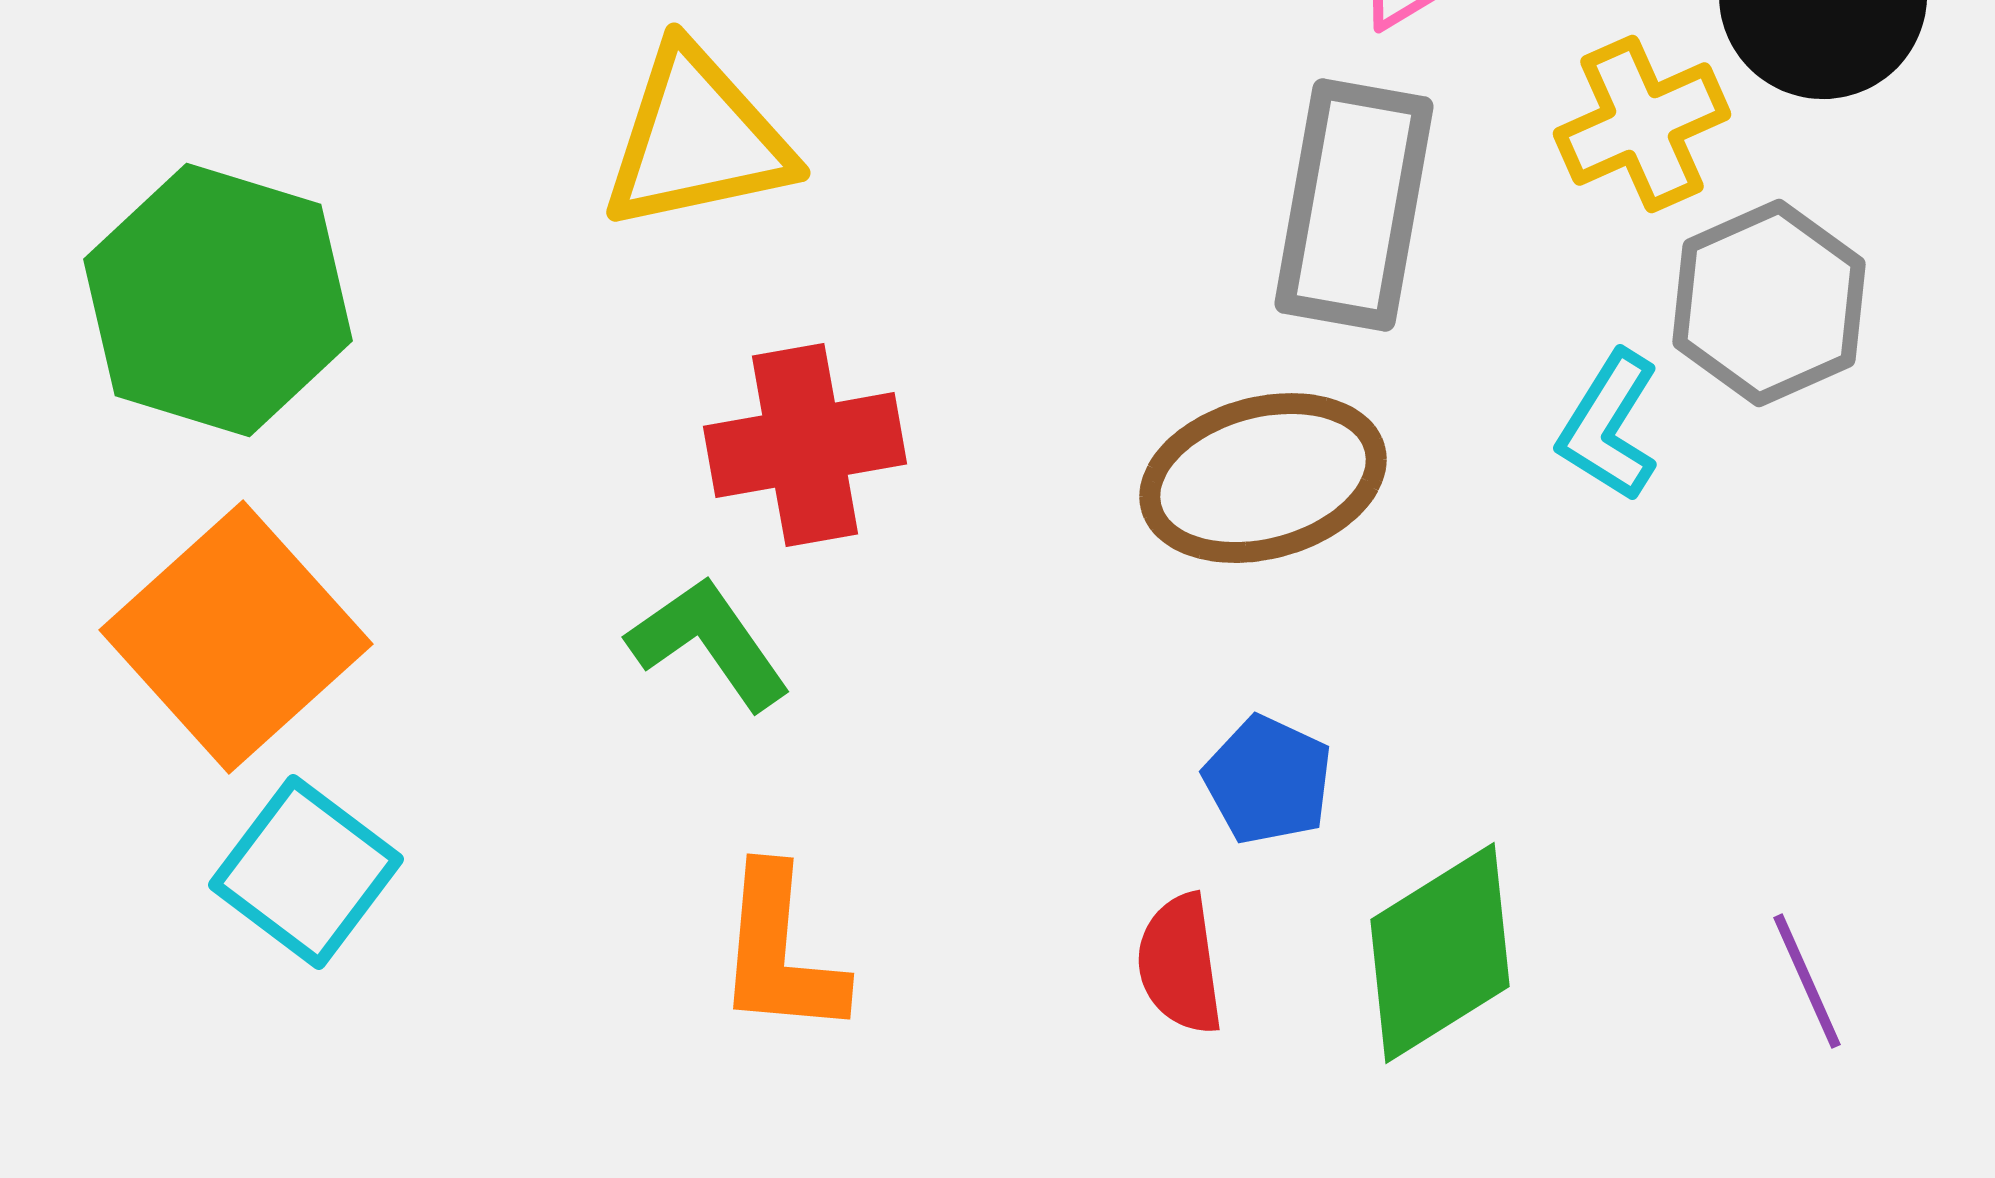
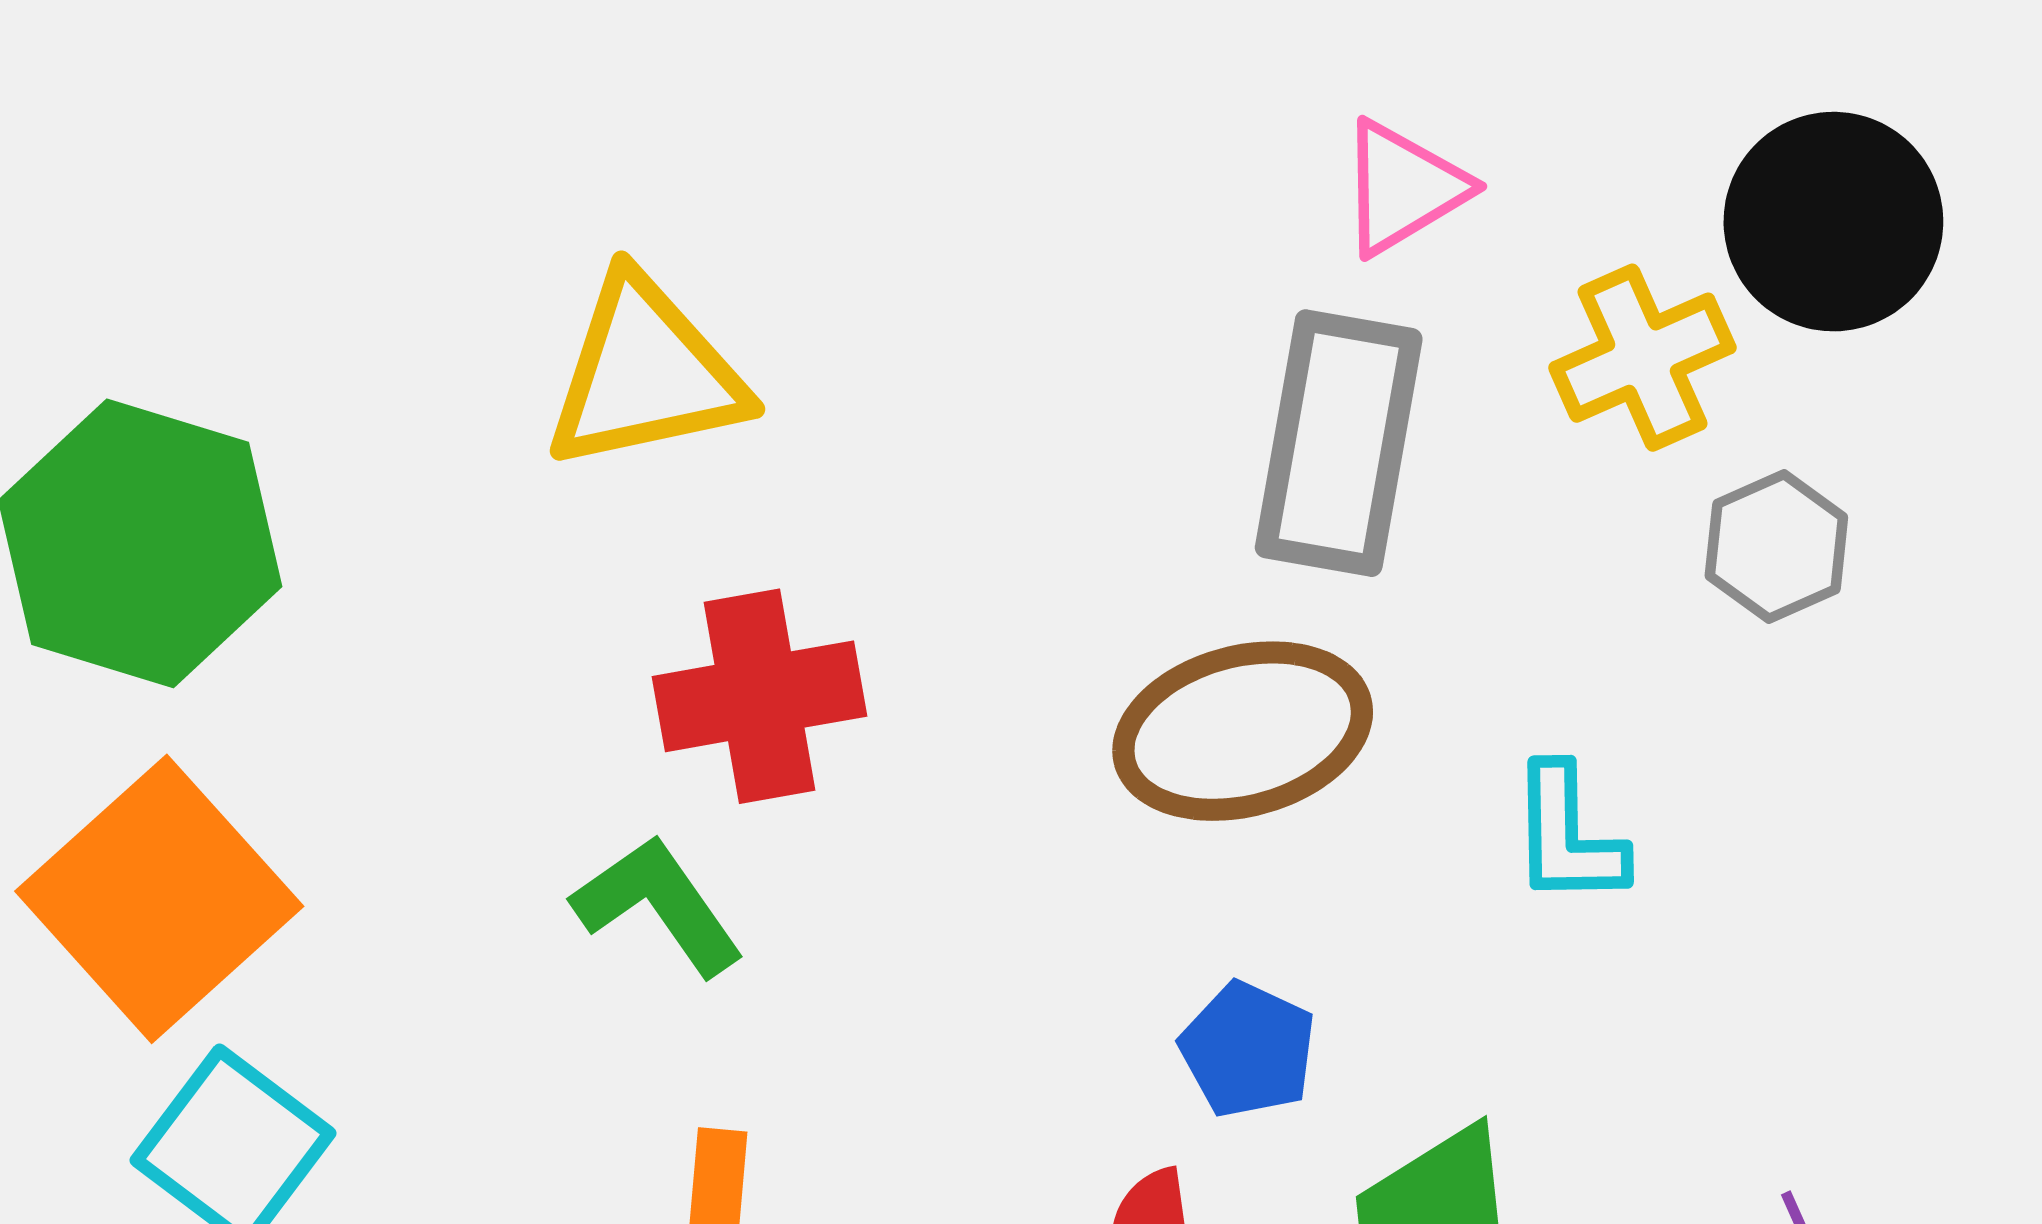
gray hexagon: (1769, 303) -> (1776, 546), size x0.7
cyan L-shape: (1609, 426) -> (1568, 836), moved, turned -33

